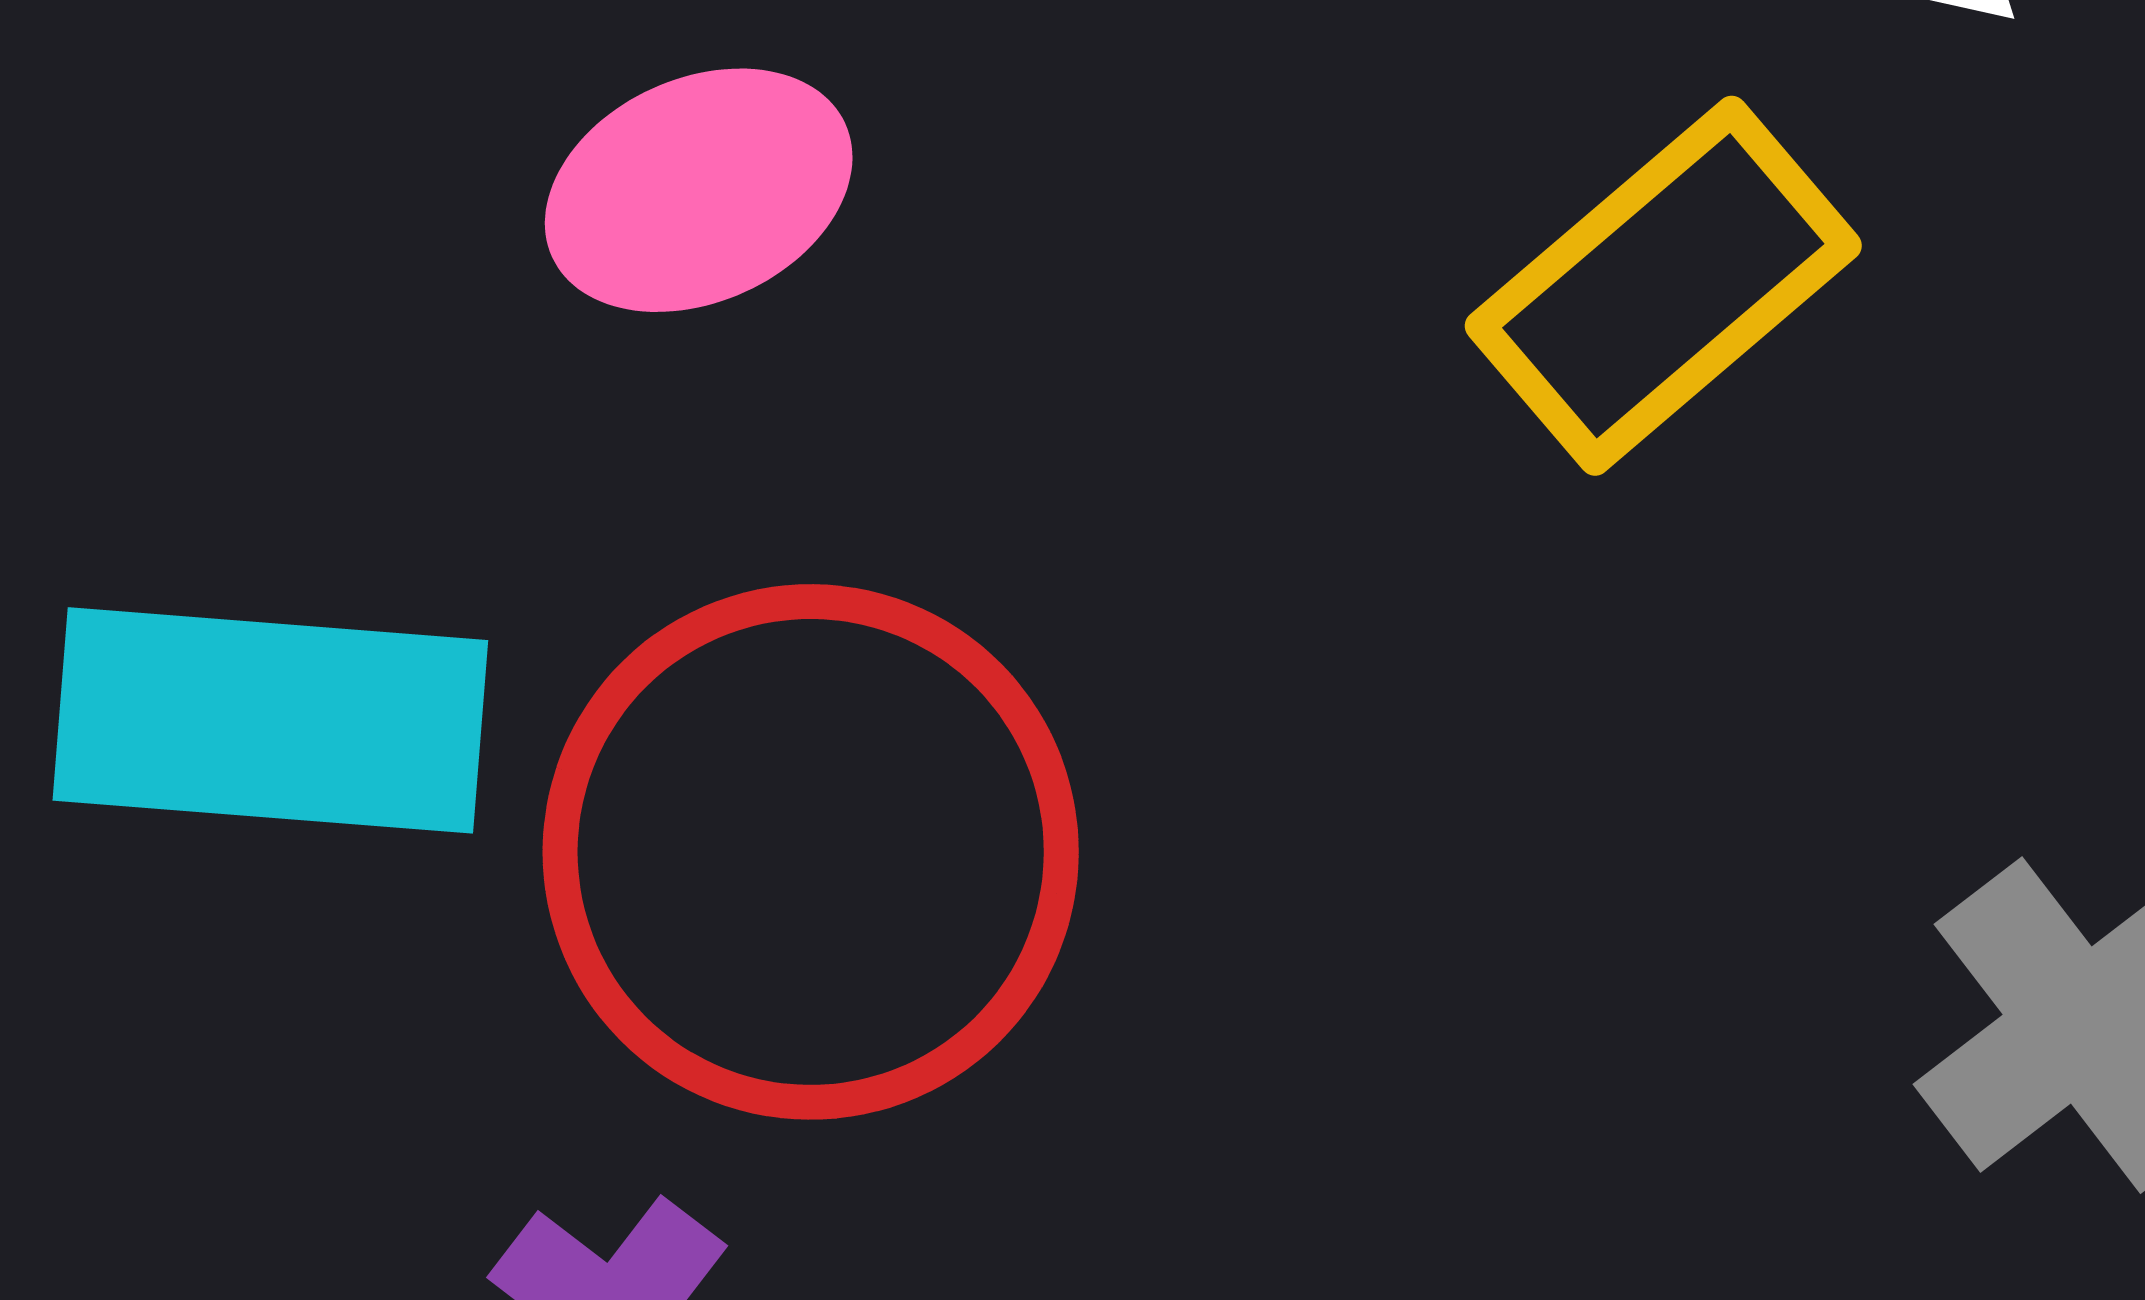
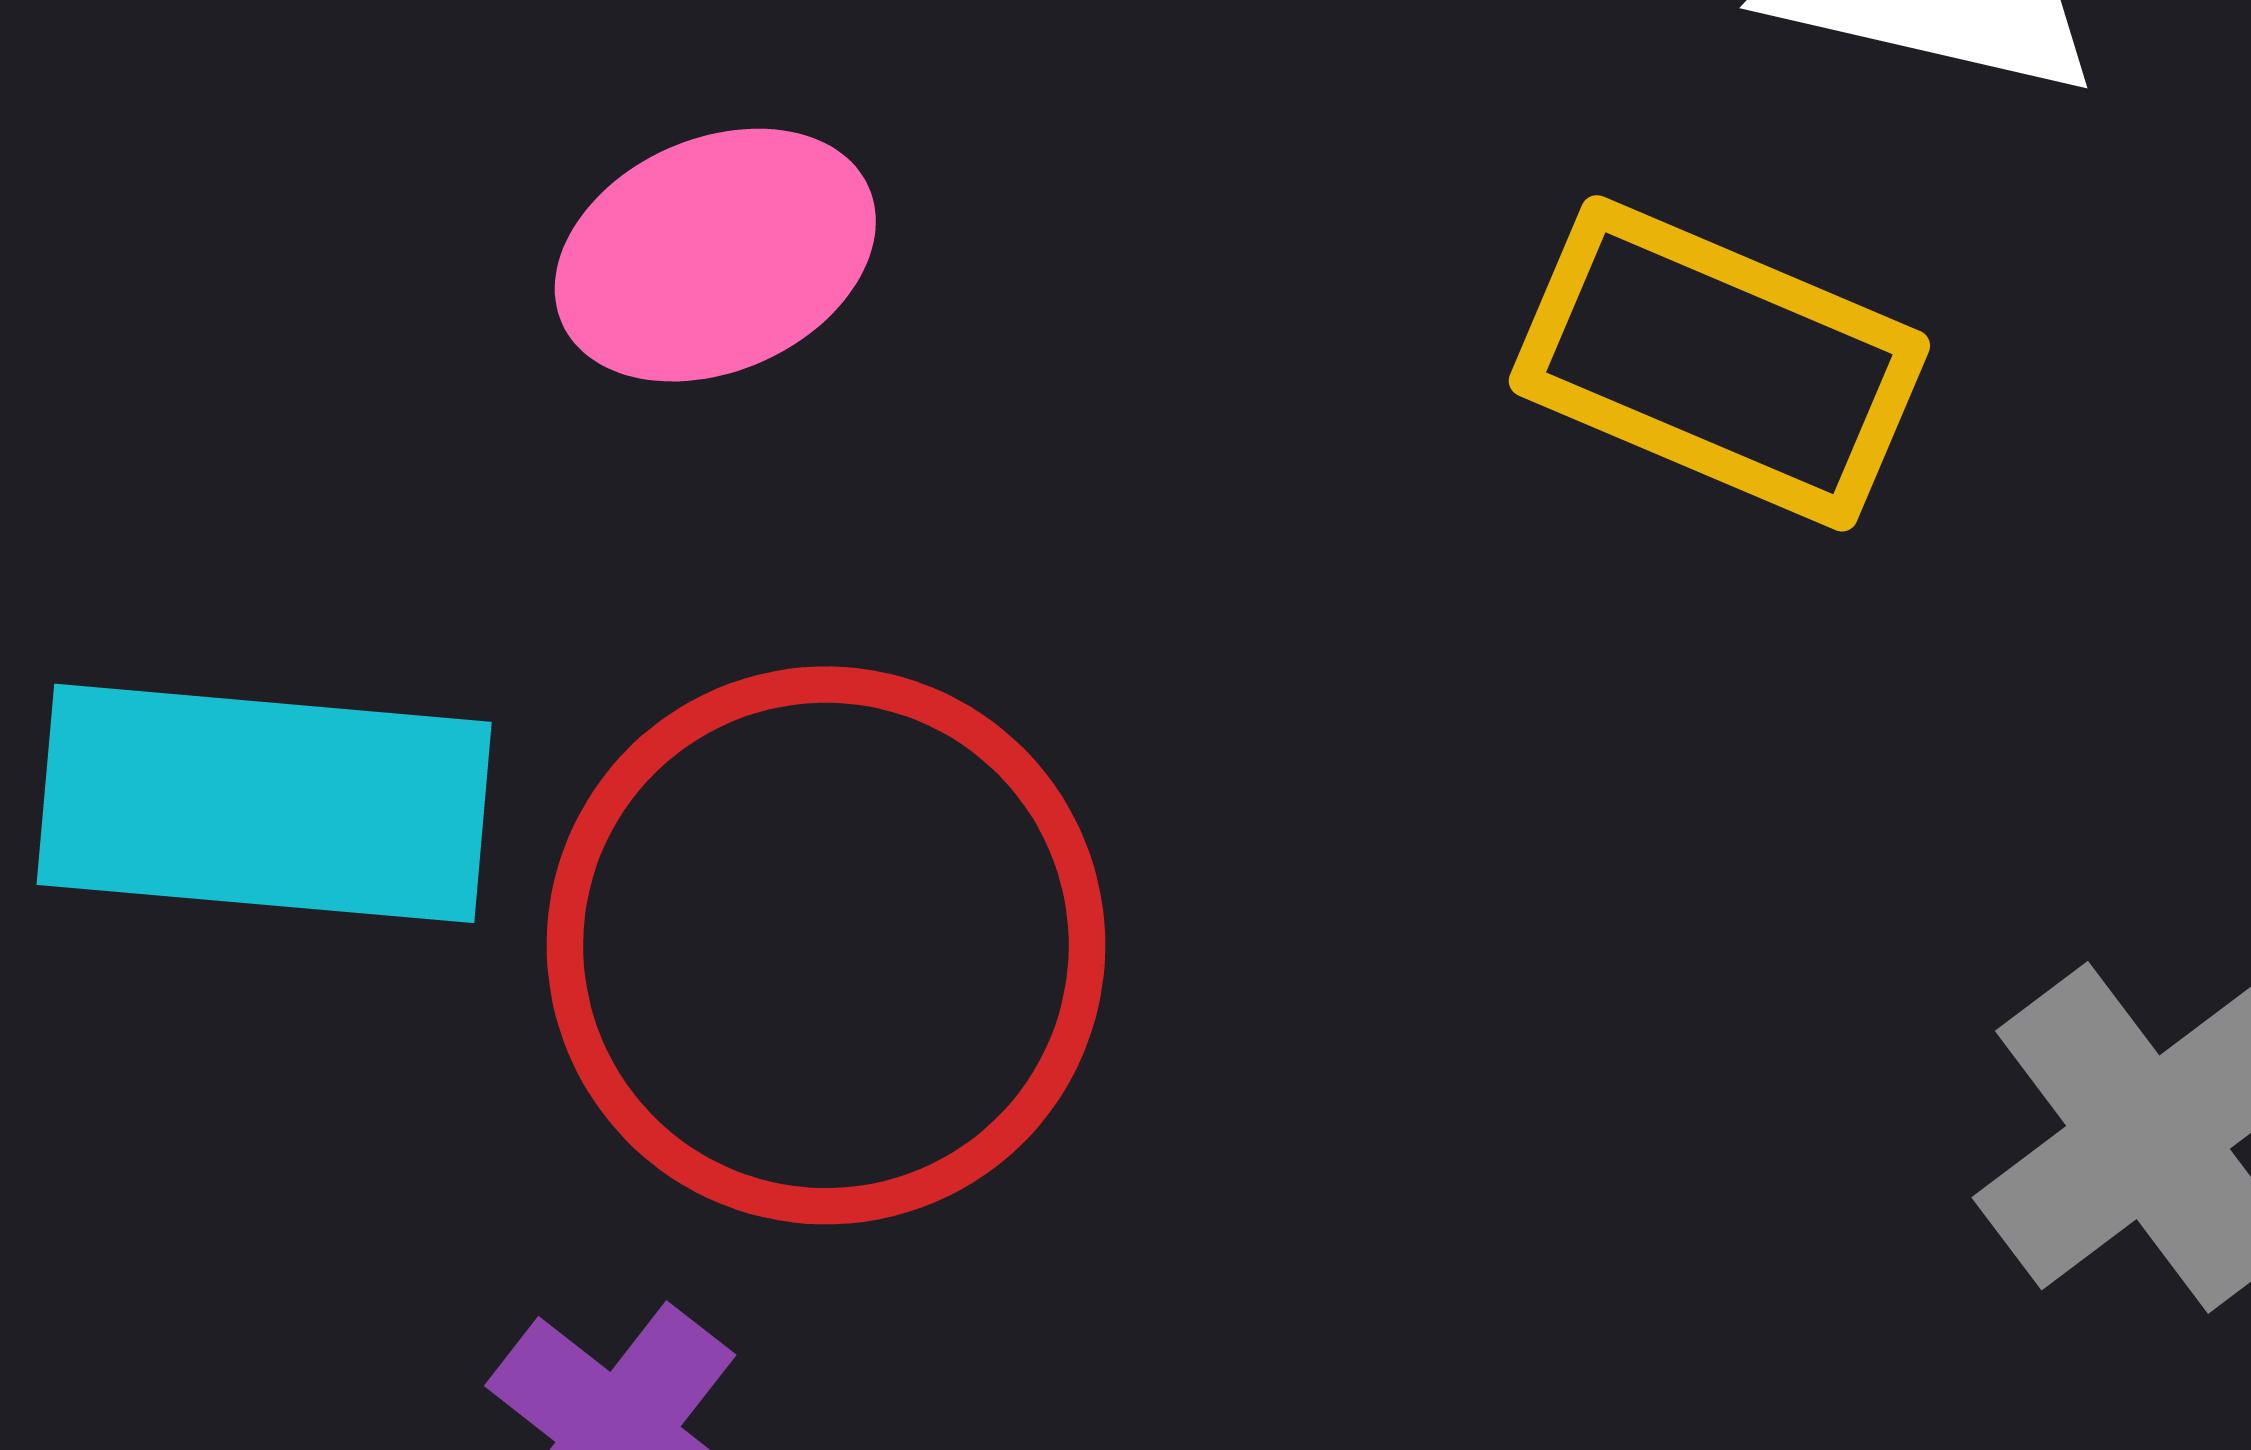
yellow rectangle: (1663, 286) -> (1719, 363), turned 63

